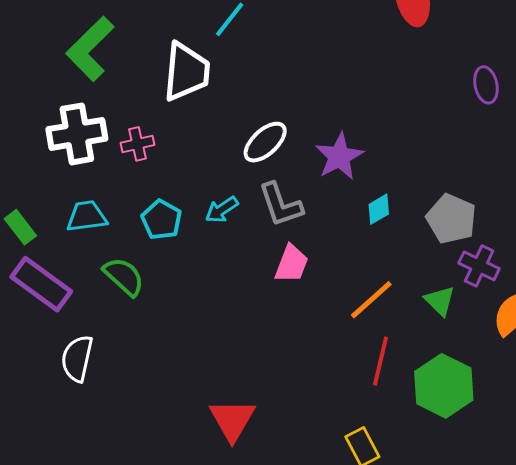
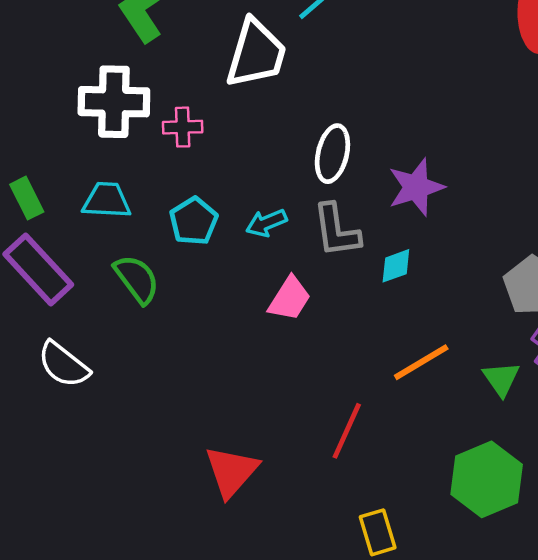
white ellipse: (265, 142) -> (332, 154), turned -45
cyan diamond: (379, 209) -> (396, 266), moved
pink trapezoid: (292, 264) -> (290, 299), moved
white semicircle: (77, 358) -> (64, 365), turned -75
red line: (380, 361) -> (347, 431), moved

